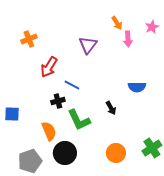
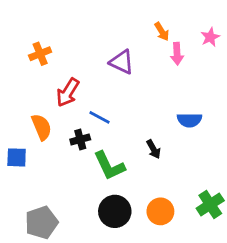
purple triangle: (88, 45) -> (122, 62), turned -42
orange semicircle: (49, 131) -> (41, 127), moved
black circle: (65, 153) -> (115, 211), moved

